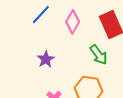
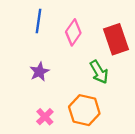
blue line: (41, 15) -> (38, 21), turned -40

